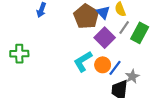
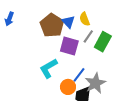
purple square: (105, 38) -> (69, 46), turned -30
orange circle: (103, 65) -> (68, 87), moved
gray star: (132, 76) -> (95, 83), size x1.5

